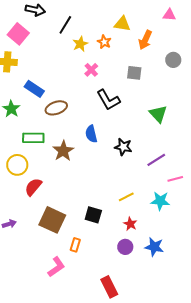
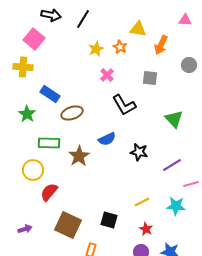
black line: (65, 25) -> (83, 19), moved
blue semicircle: (91, 134) -> (107, 139), turned -102

